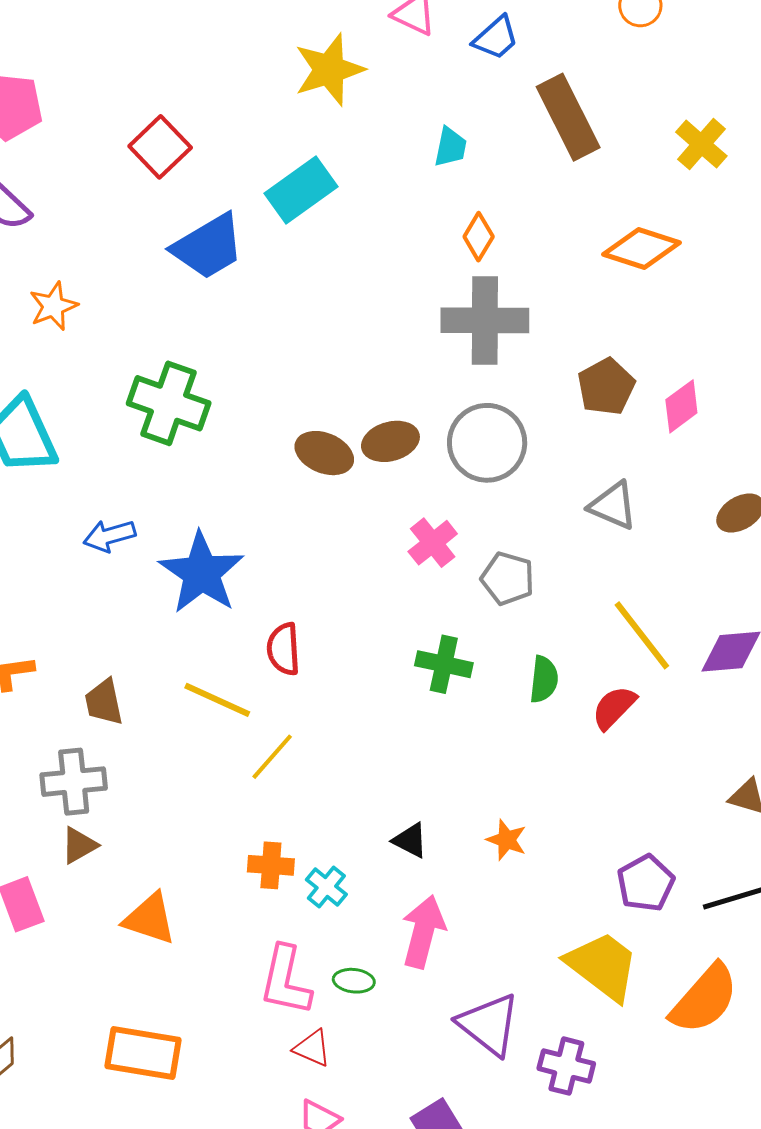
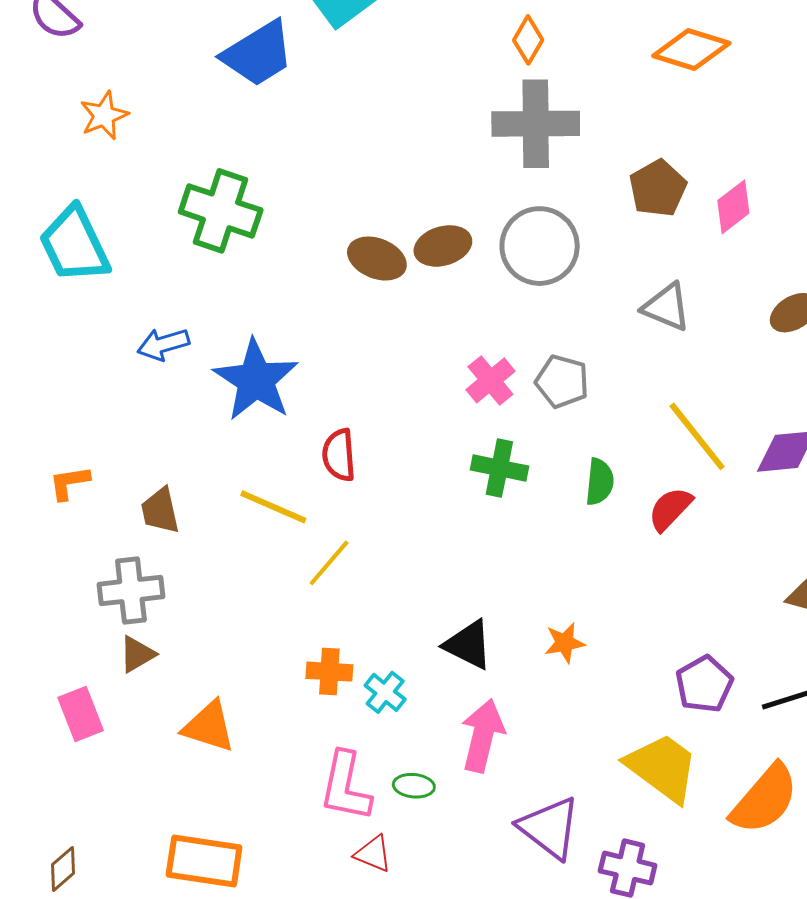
pink cross: (433, 543) -> (490, 380), moved
black triangle: (410, 840) -> (468, 645), size x1.4
orange star: (507, 840) -> (565, 643), turned -30

